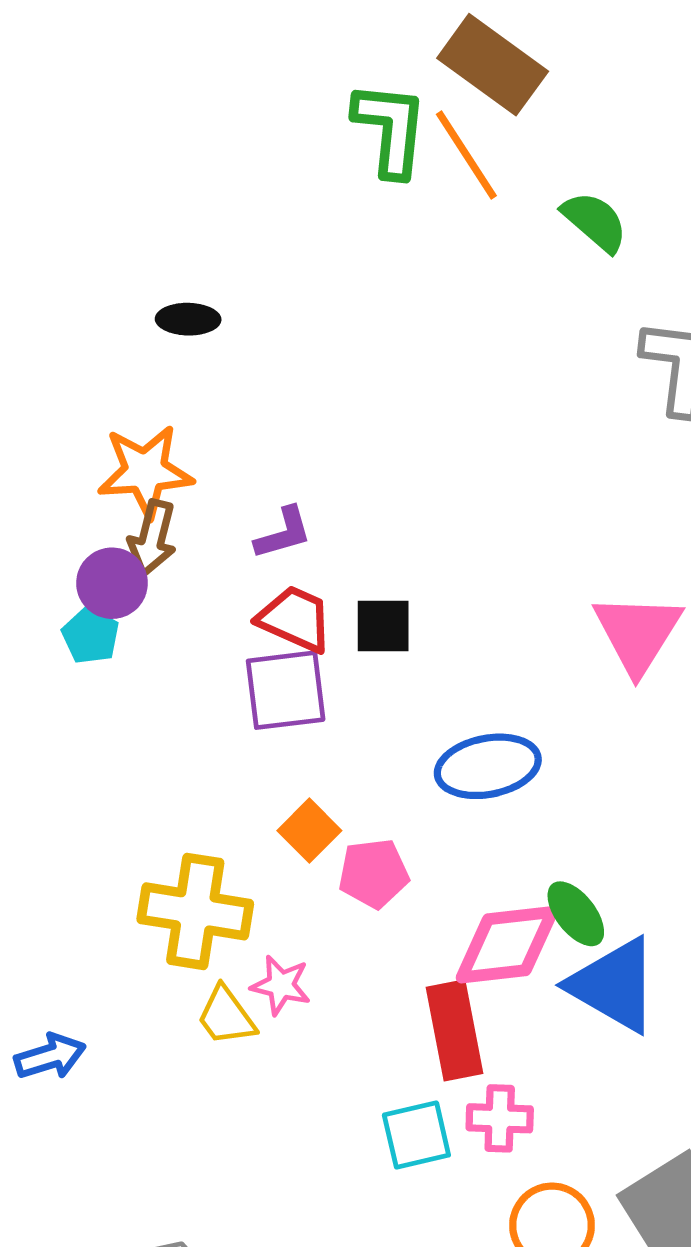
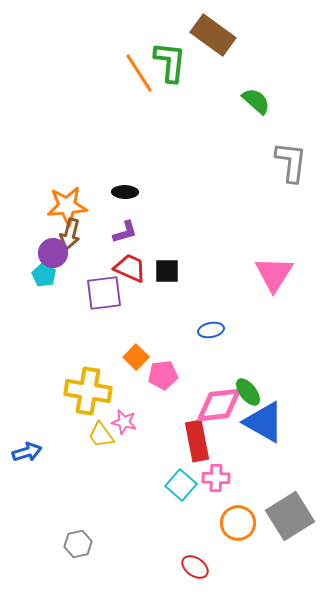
orange line: (466, 155) -> (139, 73), moved
black ellipse: (188, 319) -> (125, 192), moved
purple square: (286, 690) -> (104, 293), moved
blue ellipse: (488, 766) -> (211, 330), size x0.6
cyan square: (416, 1135) -> (181, 485), turned -36

